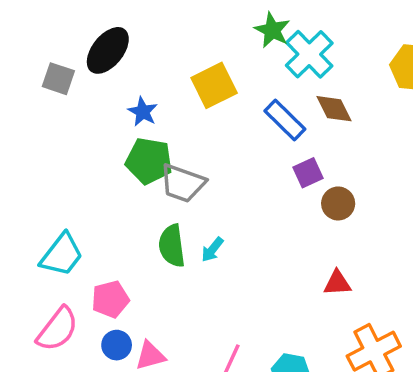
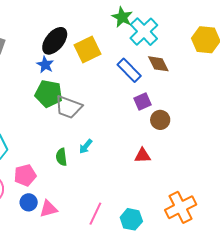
black ellipse: (108, 50) -> (55, 41), moved
green semicircle: (172, 246) -> (61, 157), moved, size x0.7
red triangle: (337, 283) -> (143, 156), moved

